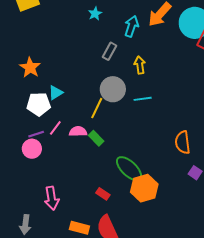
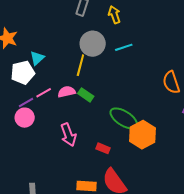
pink line: (55, 128) -> (44, 93), turned 35
pink arrow: (52, 198) -> (68, 135), moved

